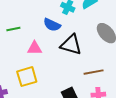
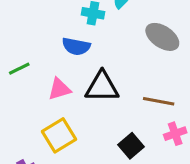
black triangle: (71, 45) -> (102, 87), moved
brown line: (94, 72) -> (159, 101), turned 36

